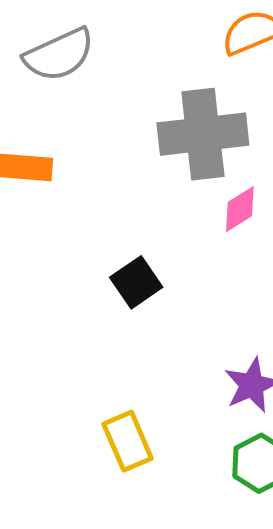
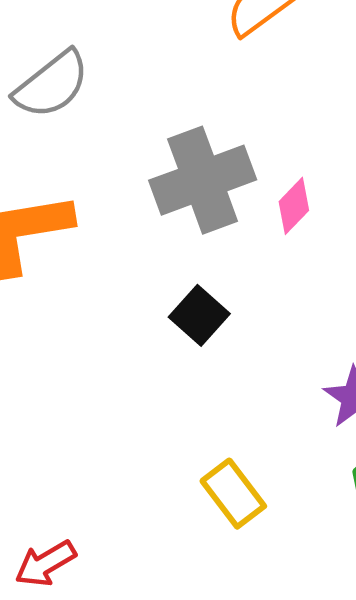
gray cross: (203, 134) -> (203, 180), moved

